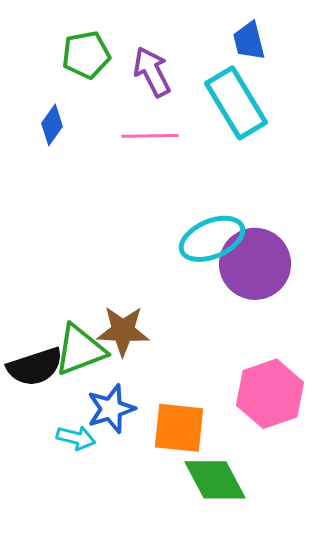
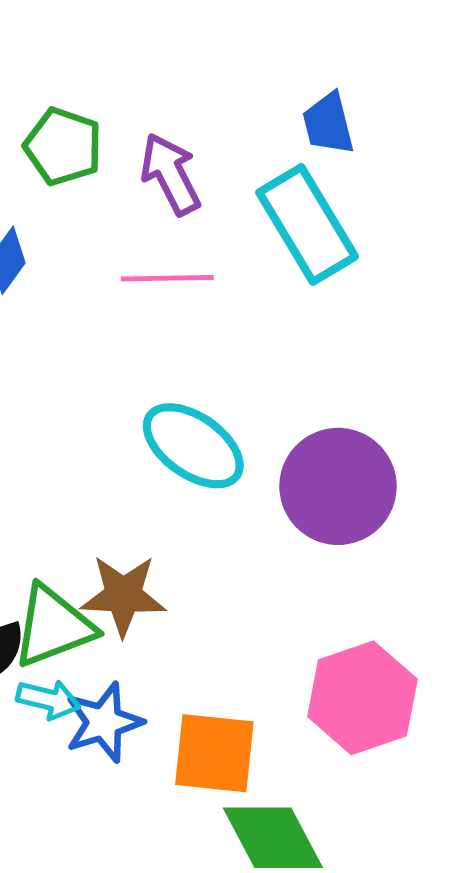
green pentagon: (86, 55) -> (63, 146), turned 30
cyan ellipse: (212, 239) -> (193, 446), moved, turned 58
cyan arrow: (76, 438) -> (48, 700), moved

